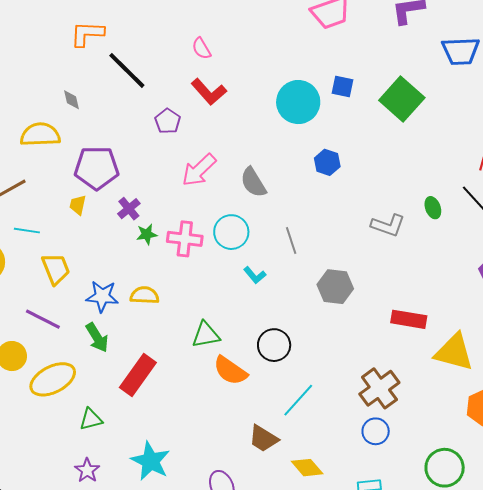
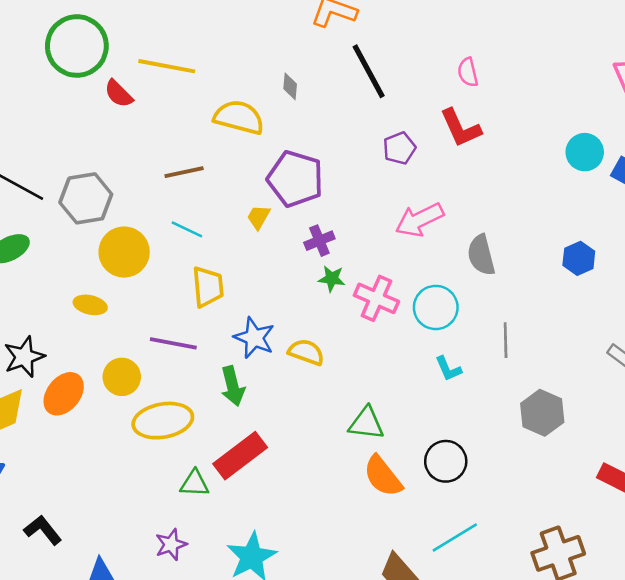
cyan circle: (298, 102) -> (585, 152), moved, size x0.7
purple line: (43, 319) -> (173, 343), turned -33
red rectangle: (138, 375) -> (240, 456), moved

